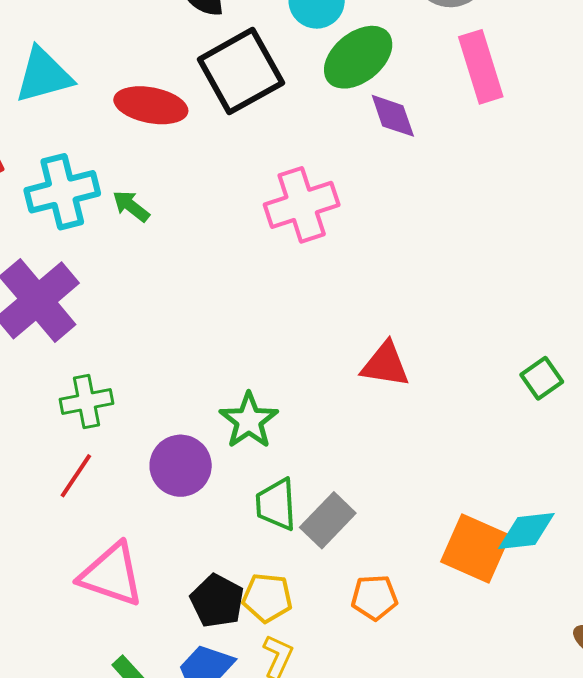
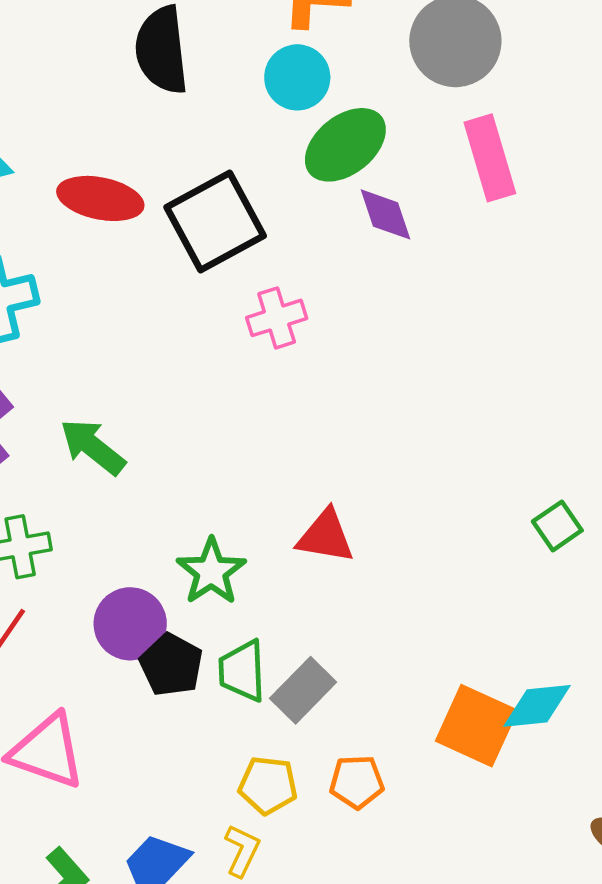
black square: (241, 71) -> (215, 221), moved
pink cross: (302, 205) -> (277, 318), size x0.7
green arrow: (131, 206) -> (93, 447), moved, size x1.5
red triangle: (385, 364) -> (326, 536), moved
yellow pentagon: (267, 598) -> (268, 785), moved
black pentagon: (217, 601) -> (171, 665), moved

